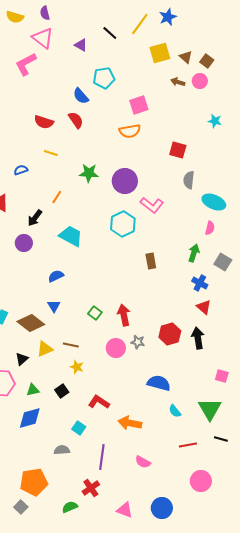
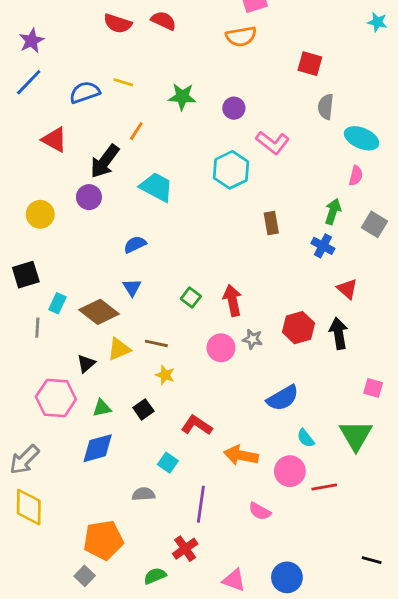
red semicircle: (76, 120) -> (164, 21), turned -30
cyan star: (215, 121) -> (377, 22), moved
yellow line: (51, 153) -> (123, 82), moved
blue semicircle: (21, 170) -> (85, 92), size x1.5
purple circle: (125, 181) -> (234, 108), size x0.6
black arrow: (35, 218) -> (105, 161), size x1.4
blue cross: (200, 283) -> (323, 246), moved
blue semicircle: (159, 383) -> (283, 398), turned 135
black line: (221, 439) -> (372, 560), moved
pink circle: (201, 481) -> (290, 471), moved

